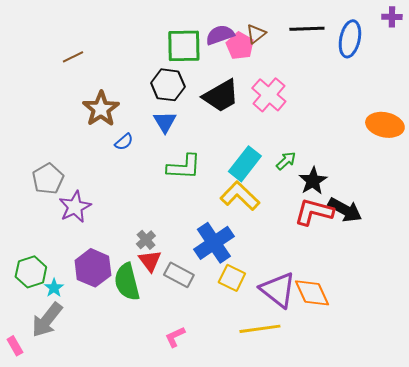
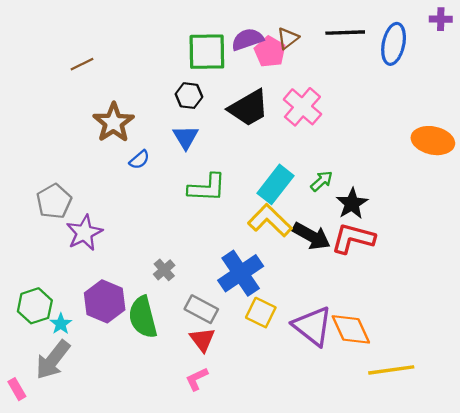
black hexagon: (168, 85) -> (189, 96), size x0.7
black arrow: (345, 210) -> (311, 236), moved
red triangle: (150, 261) -> (202, 340), moved
yellow line: (260, 329) -> (391, 370), moved

